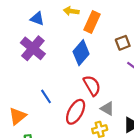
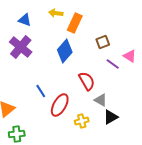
red semicircle: (92, 86) -> (87, 81), moved
blue line: (46, 96) -> (41, 91), moved
gray triangle: (107, 109) -> (101, 100), moved

